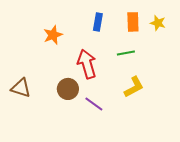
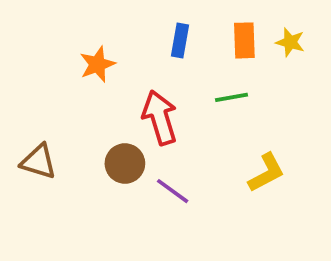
yellow L-shape: (134, 87) -> (266, 173), moved

